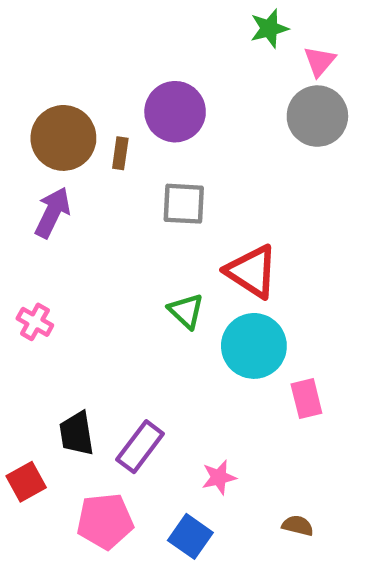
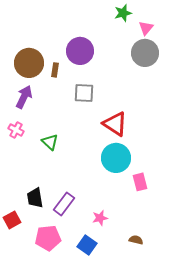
green triangle: (186, 311) -> (50, 142), moved
pink cross: (35, 322) -> (16, 130), moved

